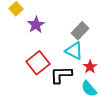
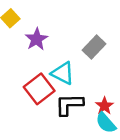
cyan triangle: (74, 51) -> (63, 73), moved
red star: (90, 67) -> (104, 106), moved

